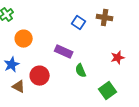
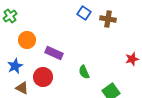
blue square: (79, 23) -> (84, 13), moved
purple rectangle: (64, 52) -> (54, 53), moved
red star: (118, 58) -> (132, 59), moved

